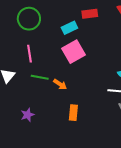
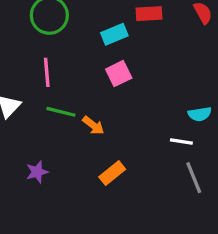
pink square: (74, 52) -> (119, 74), size x0.7
orange rectangle: (73, 113) -> (112, 173), turned 42

